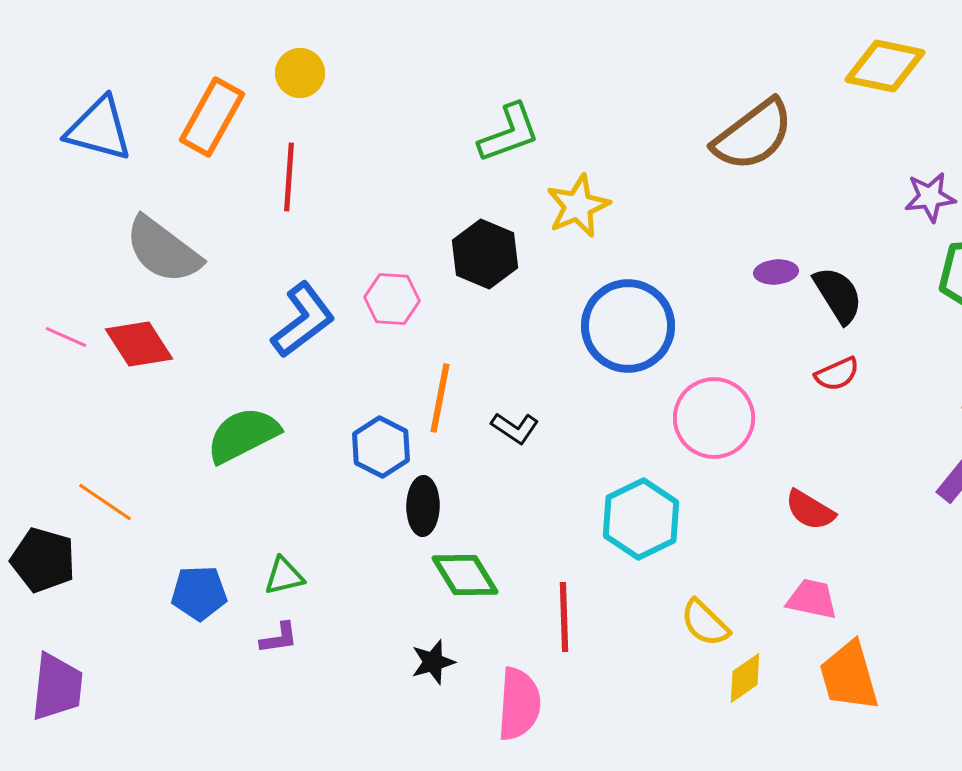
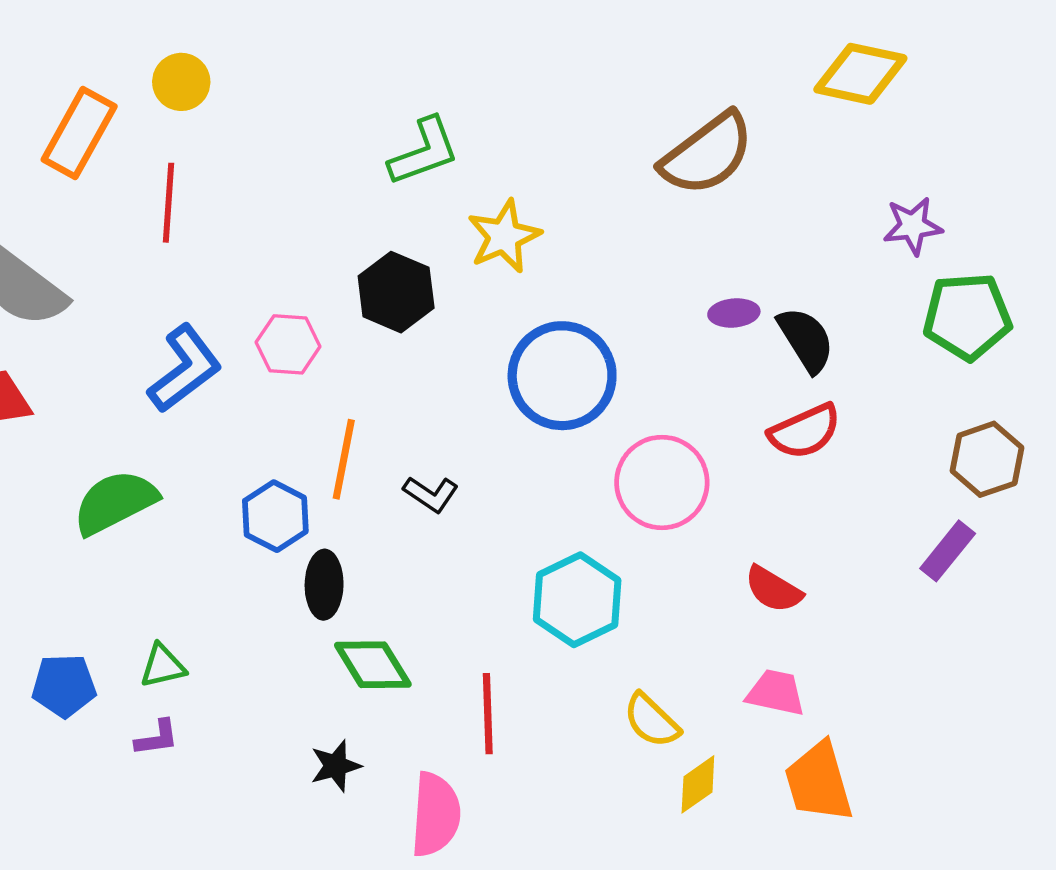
red semicircle: (837, 374) -> (805, 431), size x1.4

